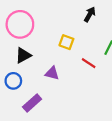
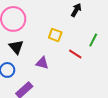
black triangle: (23, 55) -> (16, 47), turned -42

